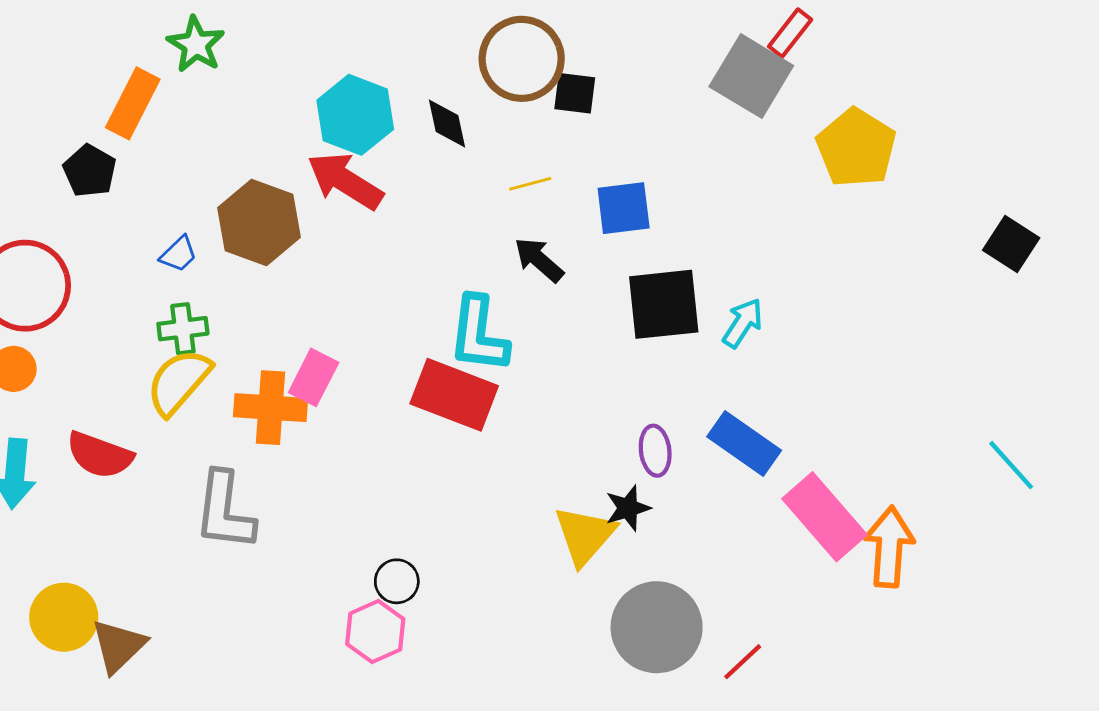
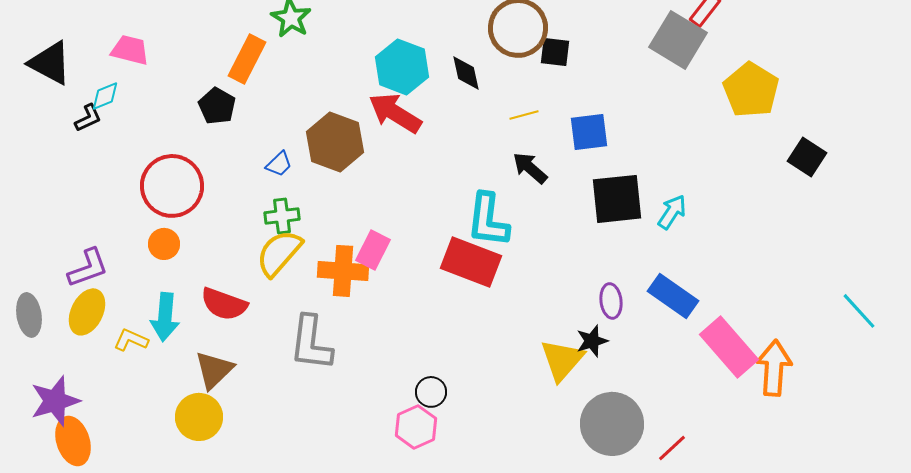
black square: (1011, 244) -> (807, 157), moved
brown triangle: (118, 646) -> (214, 370), moved

